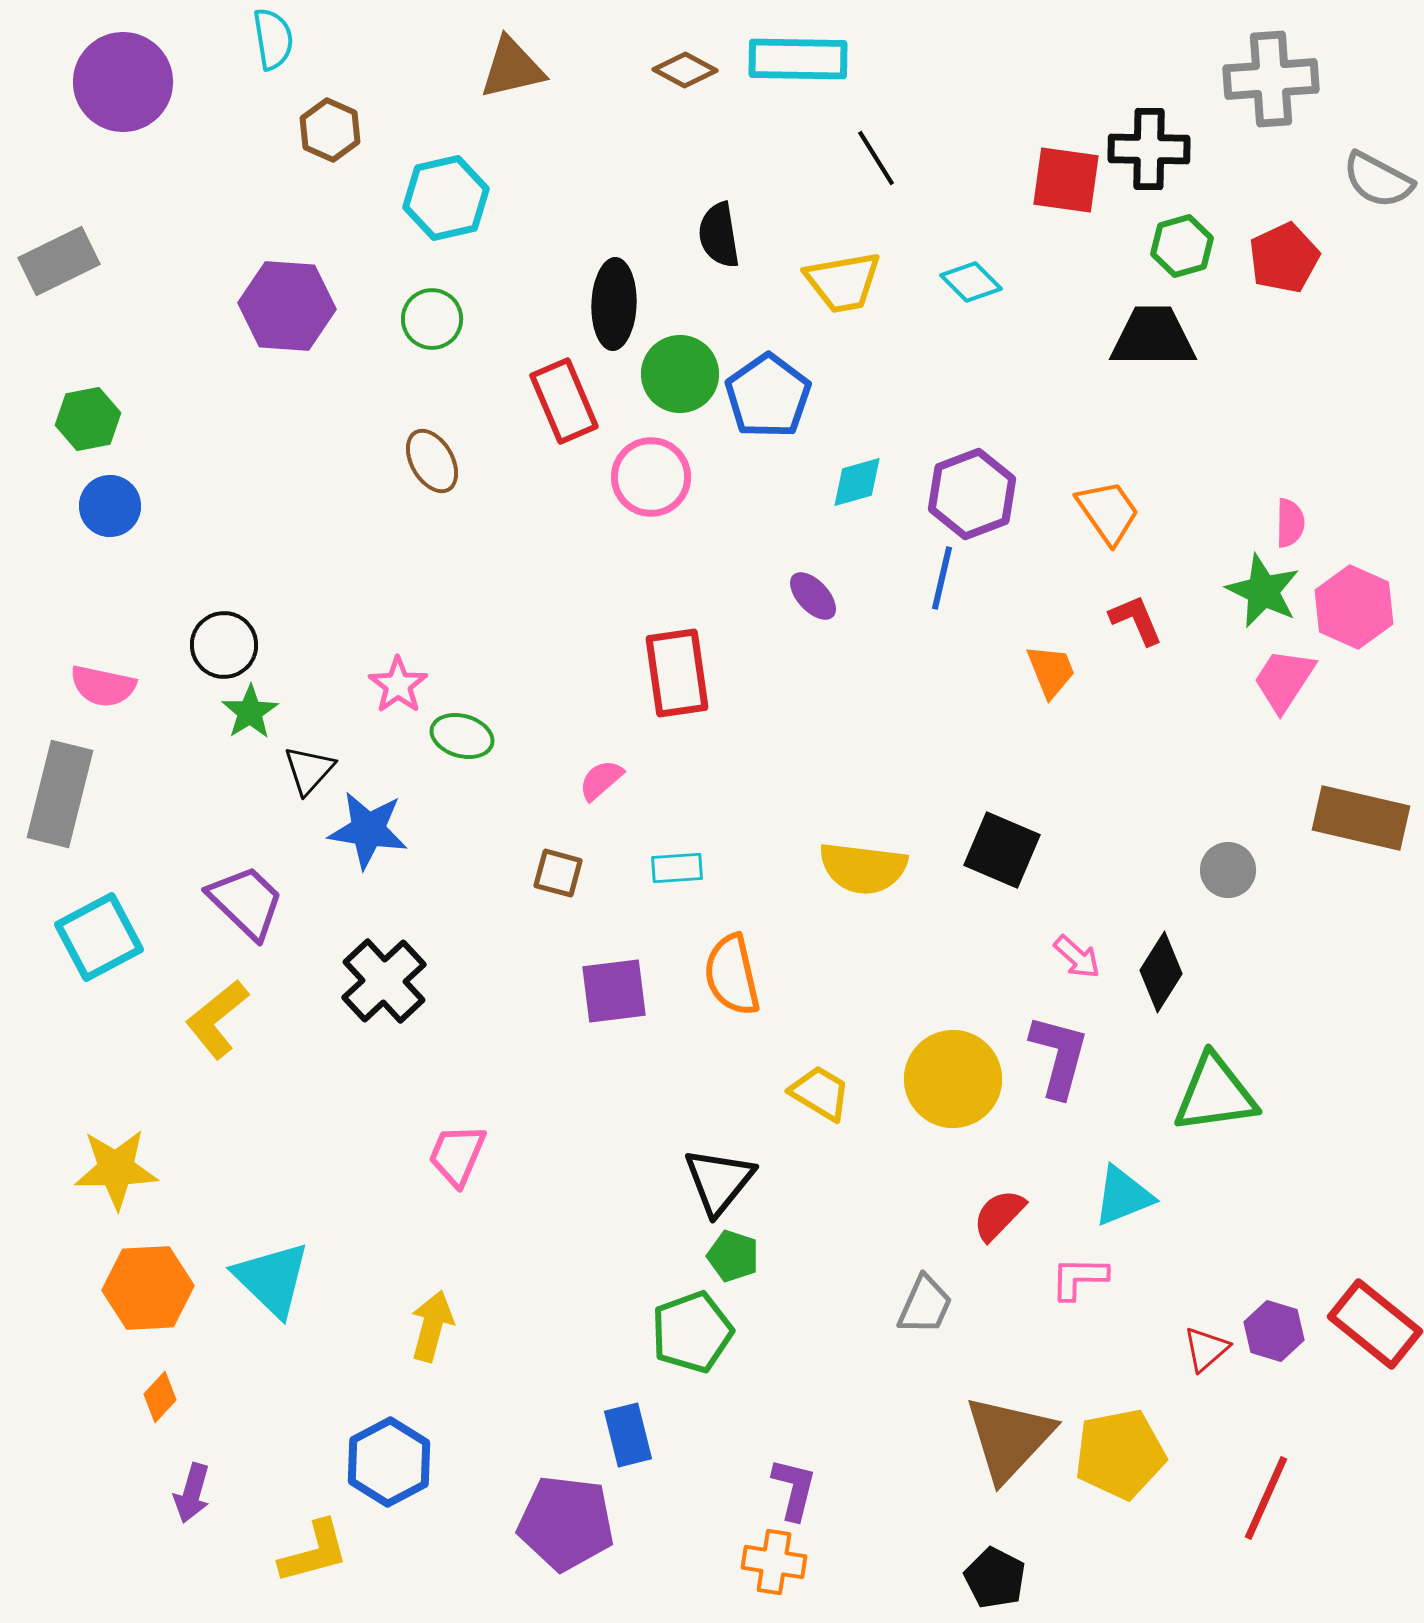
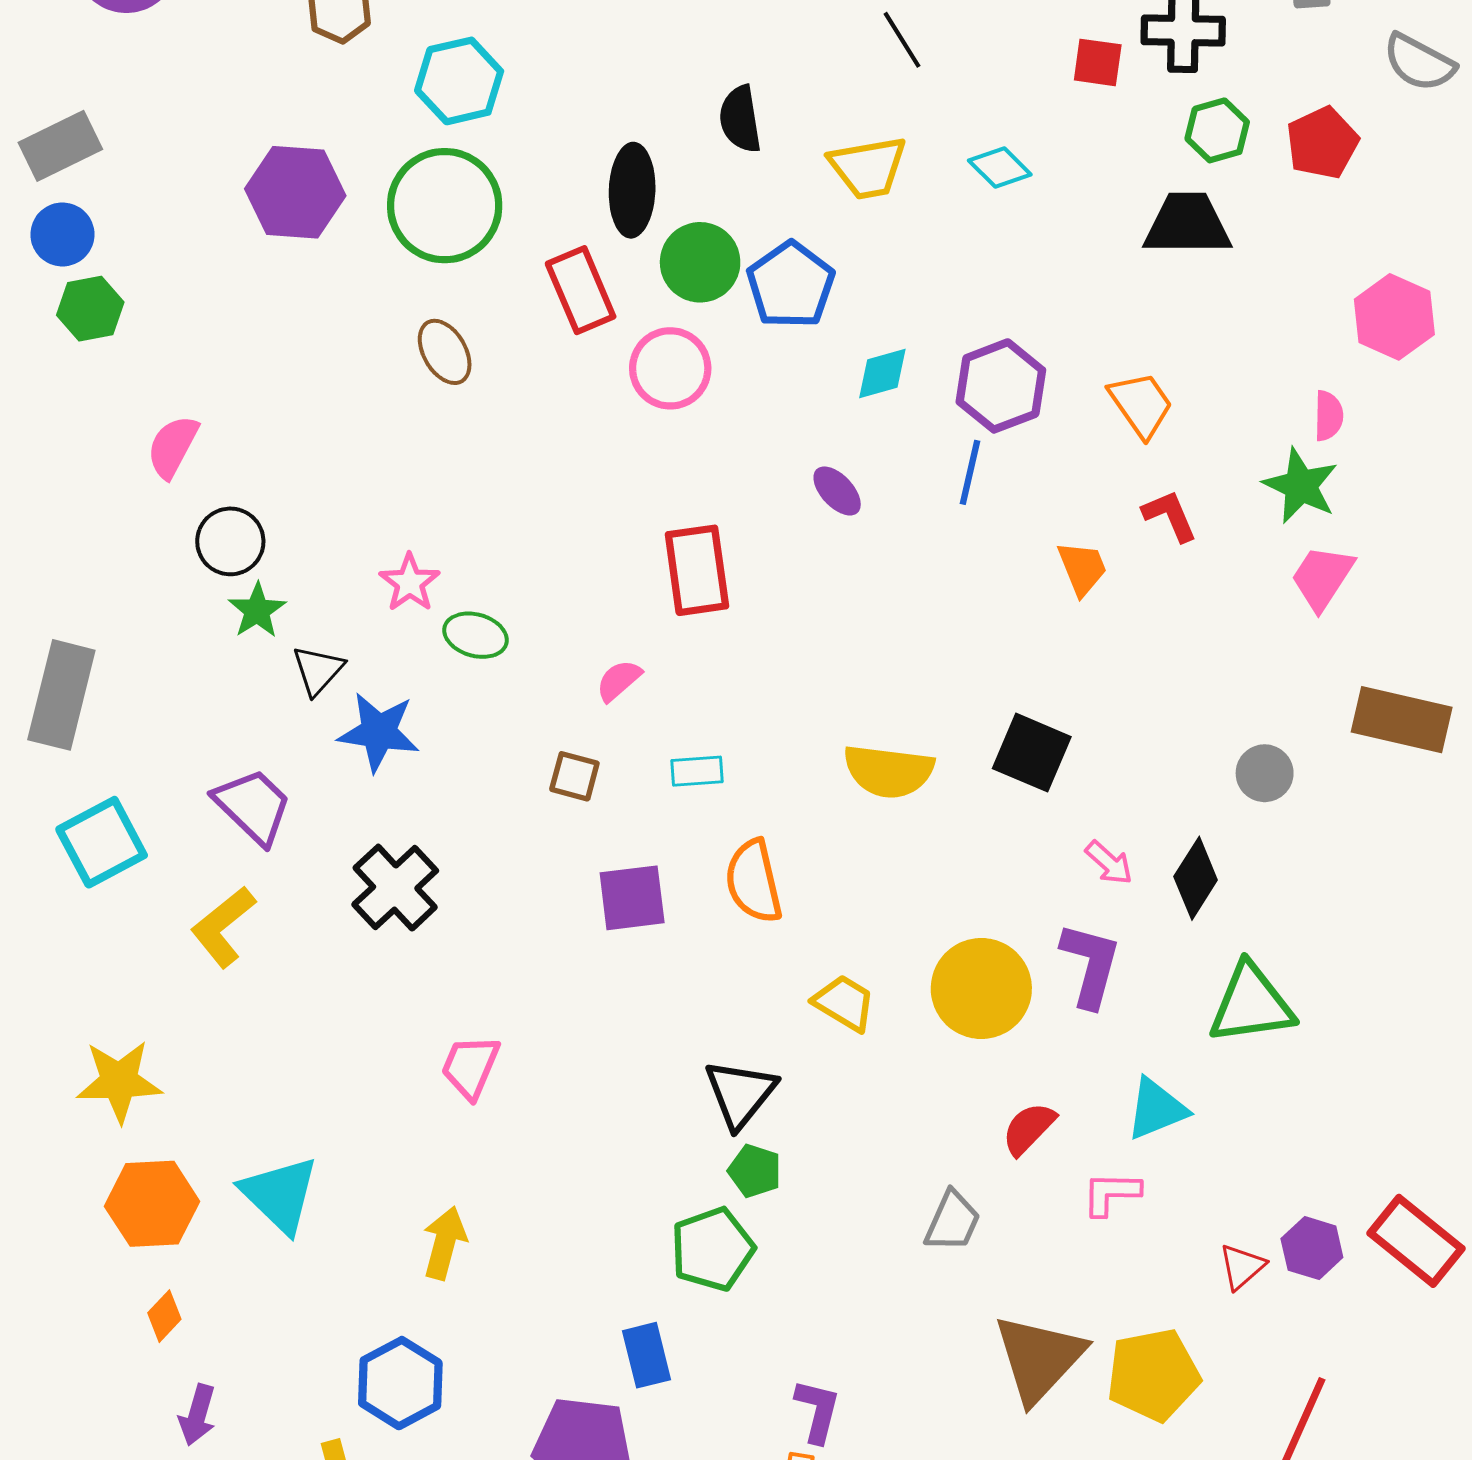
red square: (1066, 180) -> (1098, 62), size x0.7
green circle: (432, 319) -> (445, 206), size x1.8
blue circle: (110, 506) -> (62, 234), moved
pink hexagon: (1354, 607) -> (1394, 317), moved
pink semicircle: (103, 686) -> (173, 447), moved, turned 106

